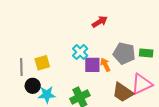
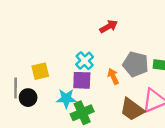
purple square: (92, 65) -> (82, 80), moved
gray line: (21, 67) -> (16, 88), moved
cyan star: (47, 95) -> (66, 98), moved

